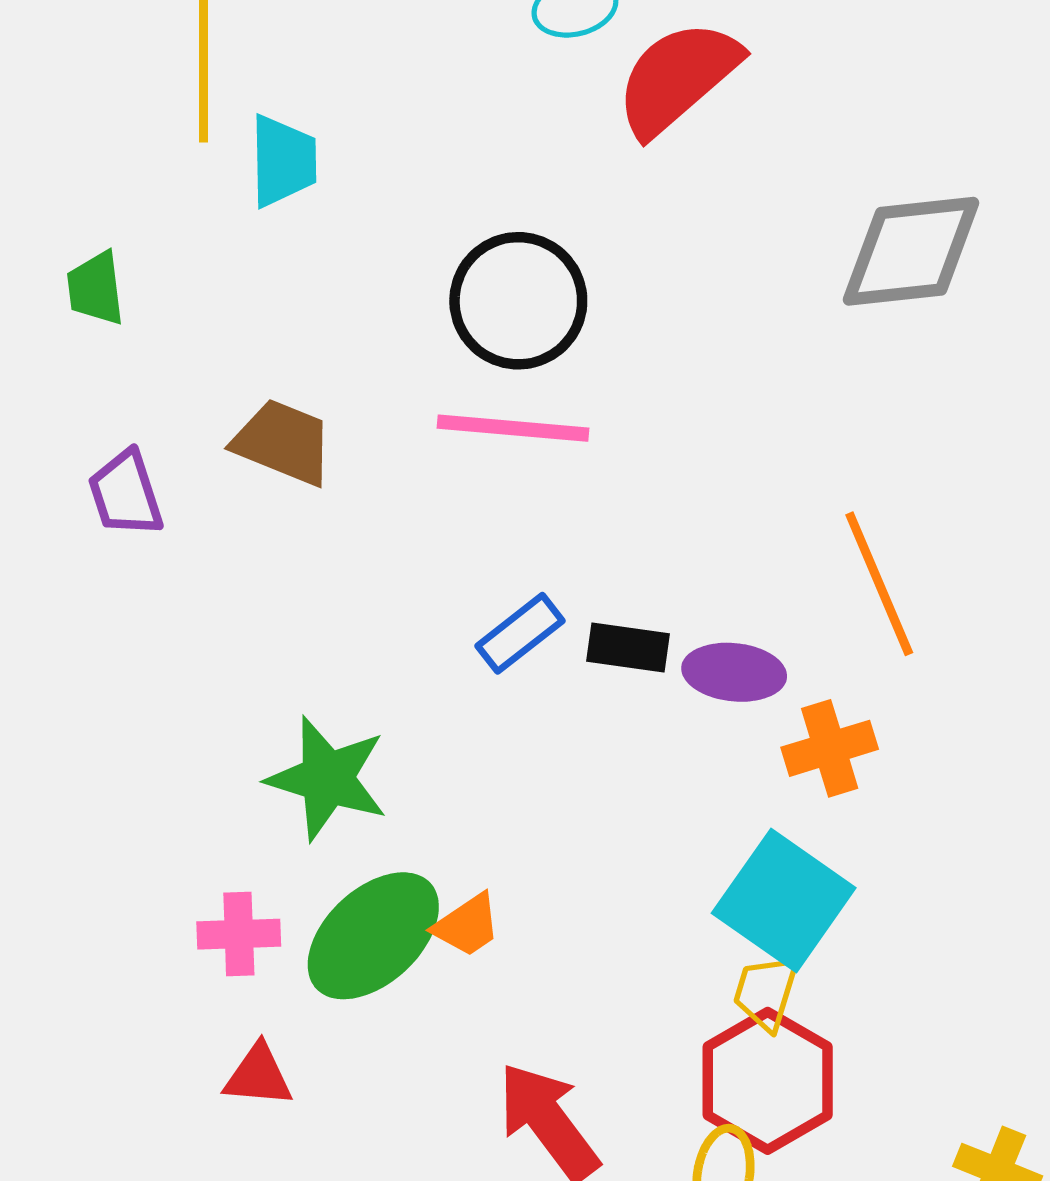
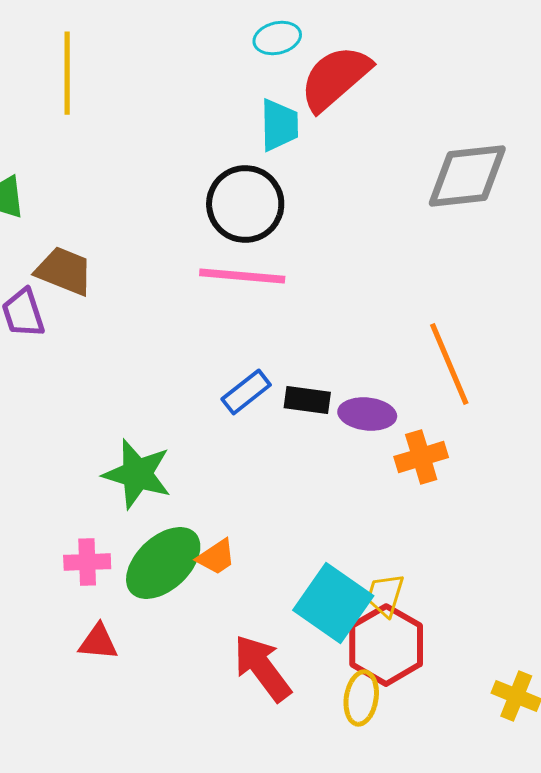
cyan trapezoid: (283, 161) -> (279, 125), moved
brown trapezoid: (283, 442) -> (64, 271), moved
cyan square: (784, 900) -> (333, 603), moved

